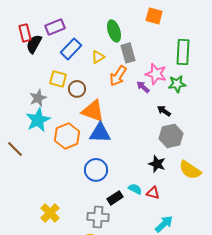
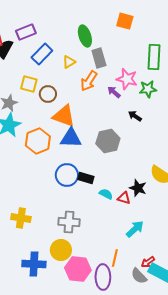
gray hexagon: (171, 136) -> (108, 141), moved
black star: (157, 164) -> (138, 188), moved
black rectangle: (115, 198) -> (86, 178), moved, turned 49
yellow cross: (50, 213) -> (21, 218), turned -36

